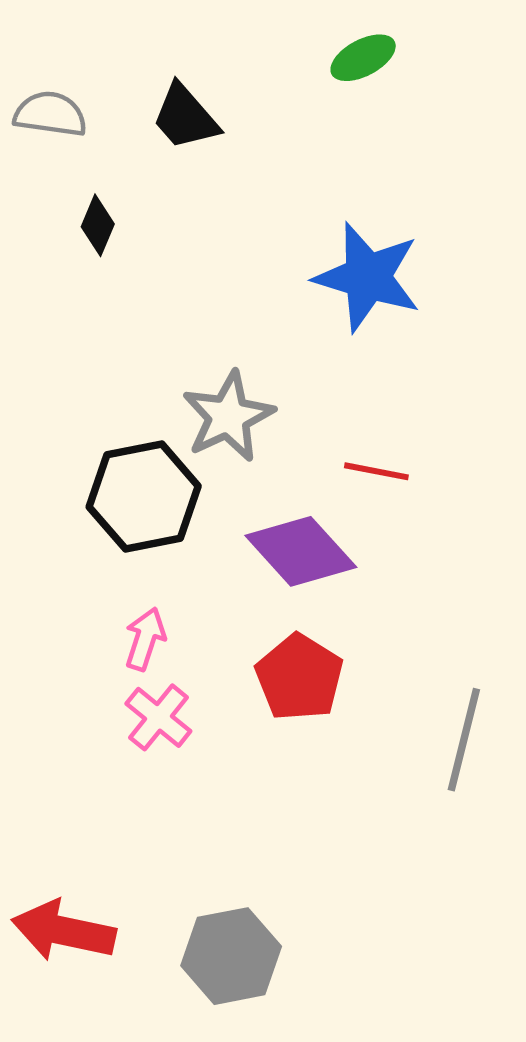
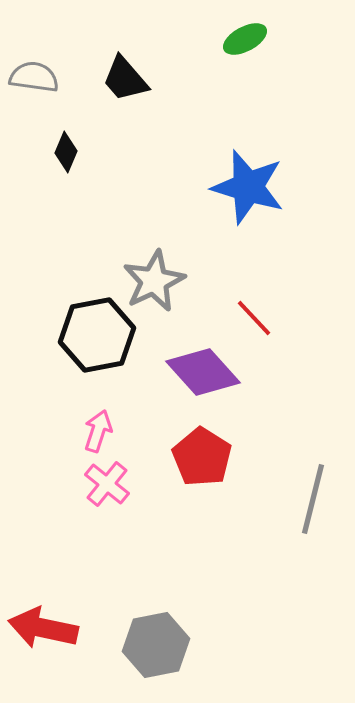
red line: (376, 471) -> (254, 318), turned 36

